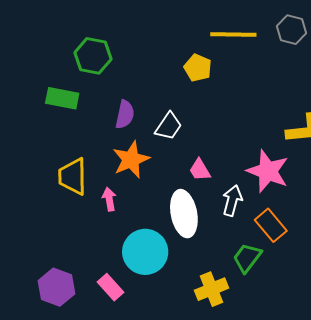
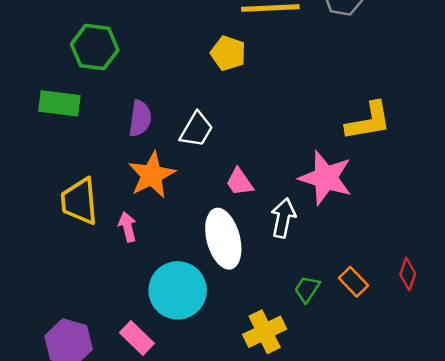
orange rectangle: (271, 225) -> (354, 282), moved, size x0.7
green trapezoid: (247, 258) -> (307, 289), size x0.7

